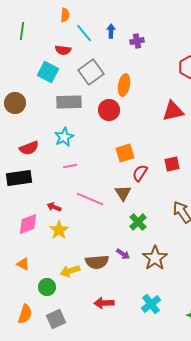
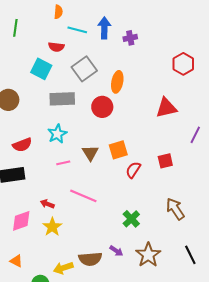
blue arrow: (111, 31) -> (104, 28), size x1.5
cyan line: (84, 33) -> (77, 30), turned -36
brown triangle: (123, 193) -> (90, 153), moved

